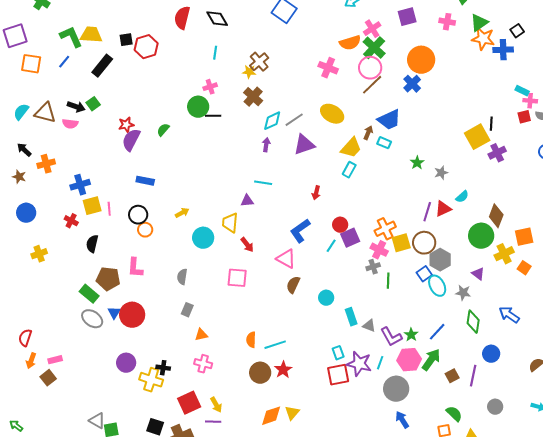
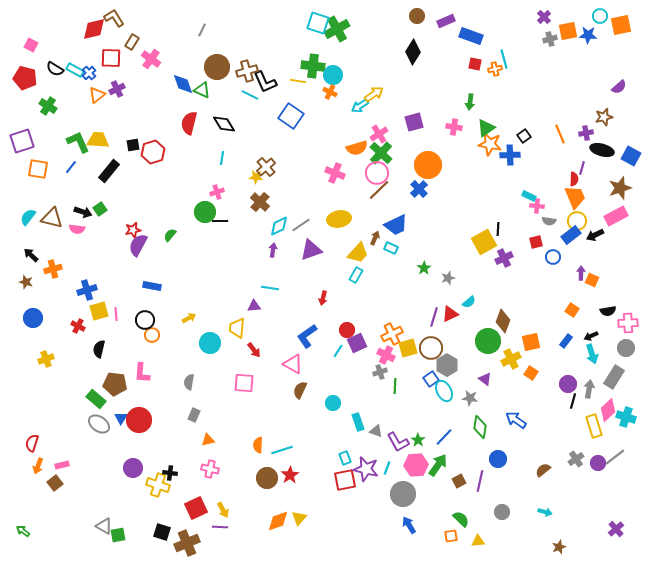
yellow ellipse: (332, 114) -> (339, 219), turned -40
red square: (524, 117) -> (536, 242), moved

